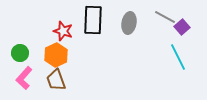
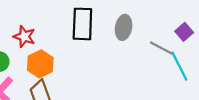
gray line: (165, 17) -> (161, 48), moved
red star: (63, 31) -> (24, 37), moved

